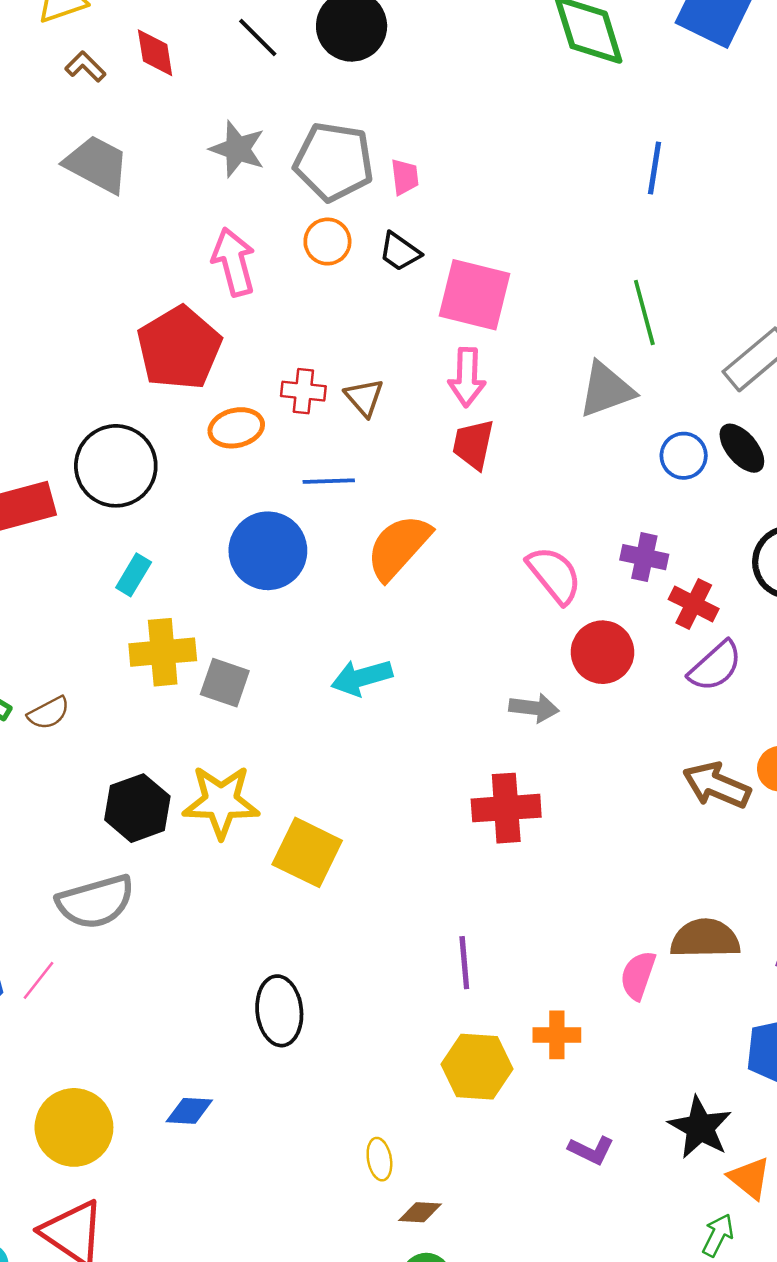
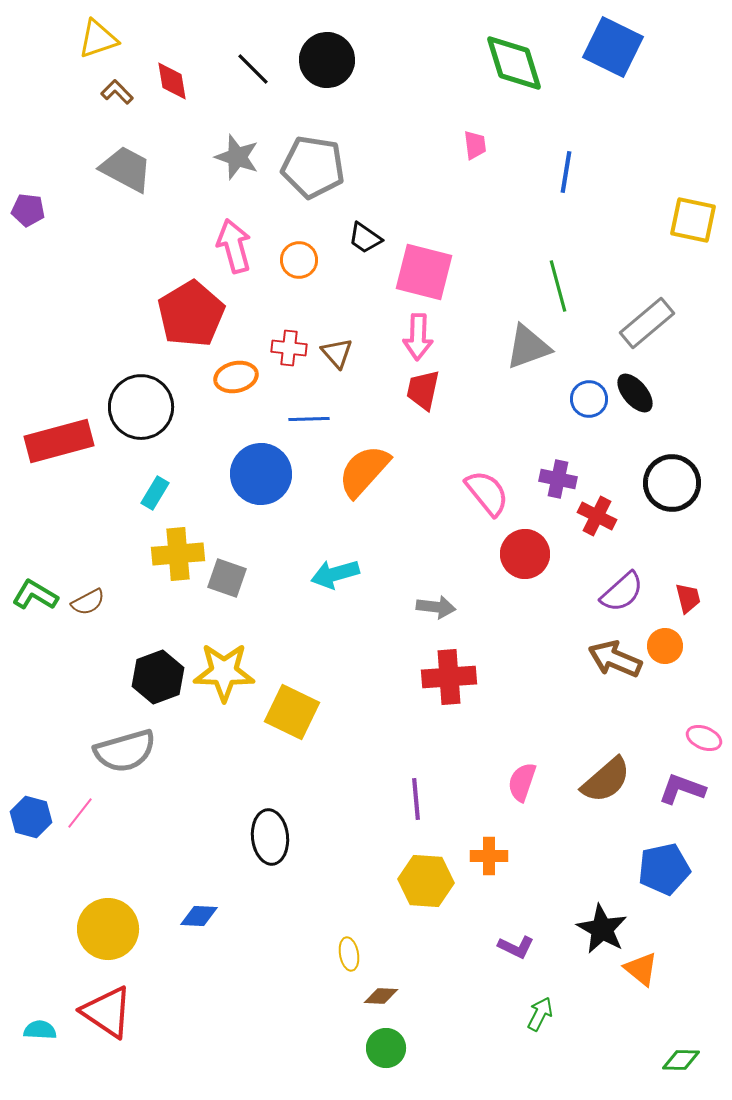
pink trapezoid: (405, 177) -> (475, 145), moved
orange circle: (327, 242) -> (299, 260), moved
purple semicircle: (715, 666) -> (622, 592), moved
gray arrow: (534, 708) -> (436, 607), moved
brown semicircle: (705, 939) -> (606, 780), turned 140
pink semicircle: (638, 975) -> (522, 782), moved
green arrow: (718, 1235) -> (540, 1014), moved

